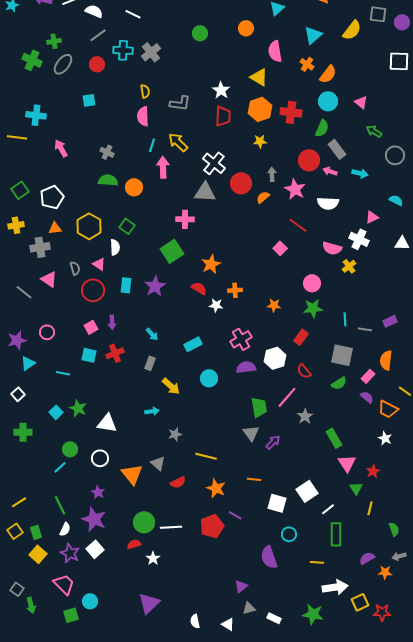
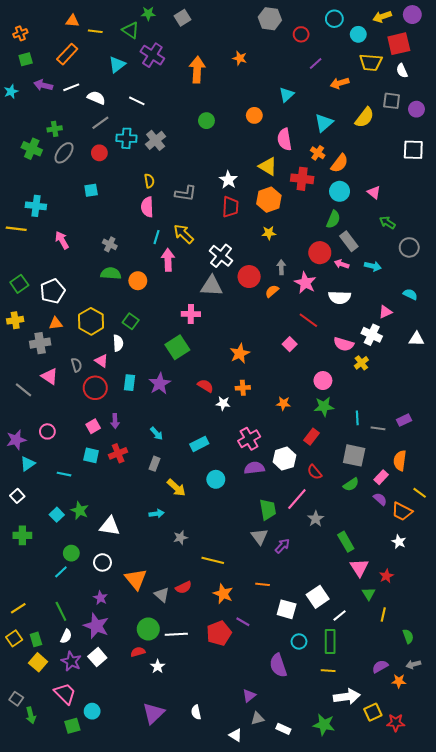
red cross: (291, 112) -> (302, 179), moved
orange star: (211, 264) -> (240, 354), moved
gray triangle: (158, 463) -> (162, 595), moved
green rectangle: (336, 534) -> (330, 641), moved
white semicircle: (195, 621) -> (196, 712), moved

